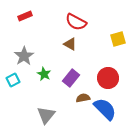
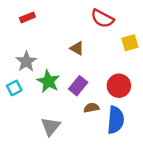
red semicircle: (76, 22) -> (102, 18), moved
green star: (44, 74) -> (48, 81), size x1.5
blue semicircle: (105, 109) -> (116, 120), turned 50

